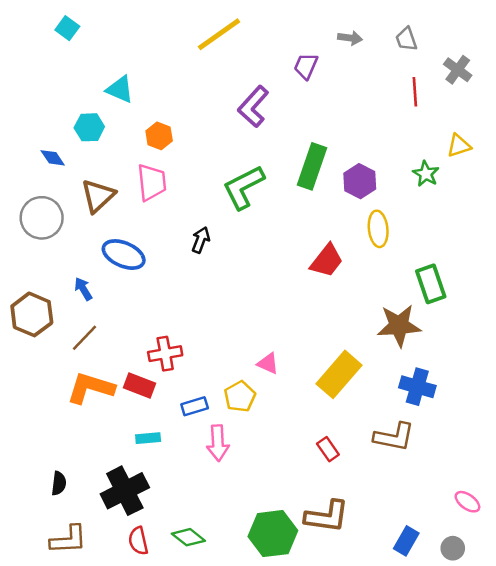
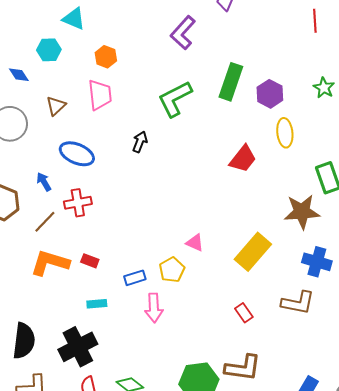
brown triangle: (98, 196) -> (56, 106), size x0.7
red cross: (165, 354) -> (78, 203), moved
red rectangle: (140, 385) -> (90, 261), size x0.7
black semicircle: (59, 483) -> (24, 341), size x1.8

